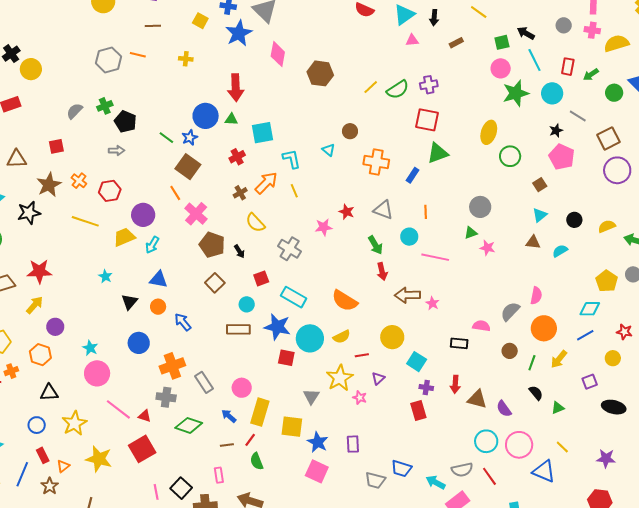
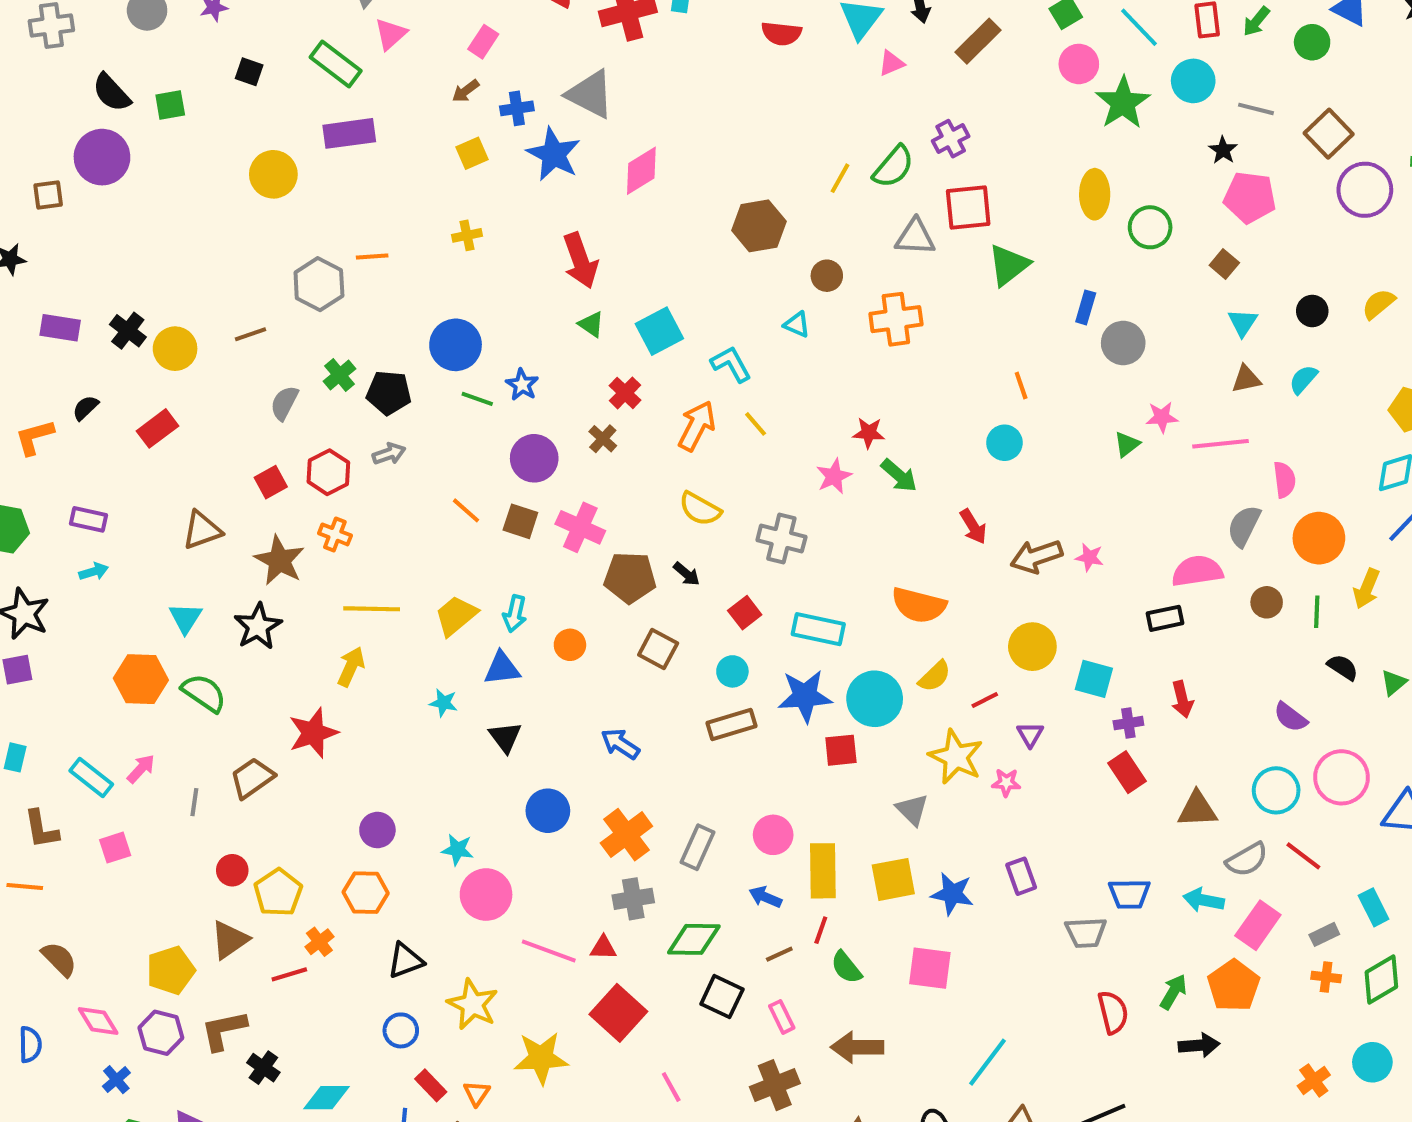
yellow square: (200, 21) -> (472, 153), turned -35
brown line: (153, 26) -> (250, 334), moved
brown rectangle: (456, 43) -> (978, 41), size x1.6
pink diamond: (278, 54) -> (641, 171), turned 65
brown hexagon: (320, 73) -> (759, 226), moved
blue circle: (206, 116) -> (456, 345), moved
green triangle: (231, 119) -> (591, 324), turned 48
brown square: (188, 167) -> (520, 521), moved, size x0.7
blue rectangle: (413, 175) -> (1086, 307), moved
red hexagon: (110, 191) -> (328, 472), moved
orange line: (175, 193) -> (466, 510), moved
brown cross: (240, 193) -> (603, 439), moved
gray triangle: (383, 210) -> (915, 237), moved
purple circle: (143, 215) -> (534, 458), moved
green triangle: (471, 233) -> (1127, 444), moved
green arrow: (375, 245) -> (899, 476), moved
pink line: (435, 257) -> (1220, 444), moved
blue triangle: (159, 279) -> (502, 668), moved
yellow arrow: (35, 305) -> (351, 667), moved
orange circle: (158, 307) -> (570, 645), moved
pink semicircle: (481, 326) -> (1197, 571), size x1.4
gray rectangle: (204, 382) -> (697, 847), turned 75
brown triangle: (477, 399) -> (1197, 809), moved
pink square: (317, 471) -> (930, 968), moved
black square: (181, 488) -> (722, 997), moved

